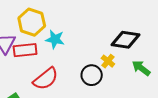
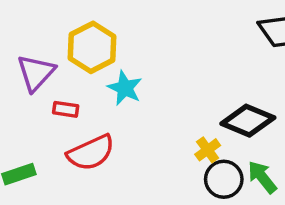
red rectangle: (25, 50) -> (66, 109), moved, size x0.6
black circle: (92, 75) -> (224, 179), moved

